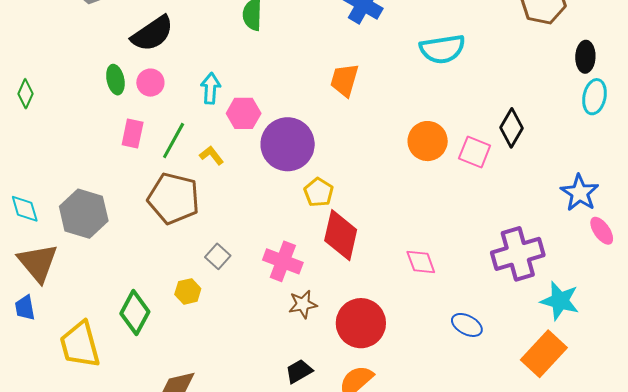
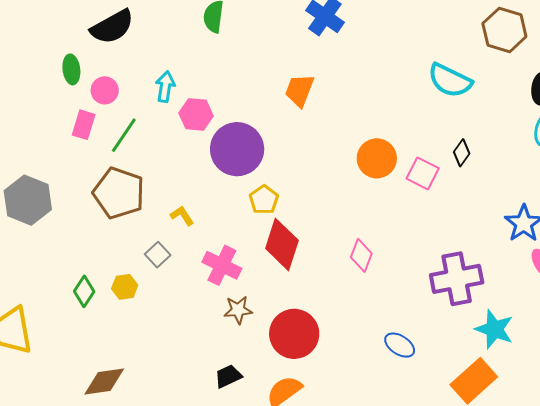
cyan semicircle: (442, 49) -> (450, 80), moved, turned 30
pink circle: (150, 83) -> (105, 90), moved
black diamond: (512, 128) -> (462, 153), size x0.7
yellow L-shape: (212, 155) -> (182, 216), moved
pink diamond: (421, 262) -> (361, 255), moved, turned 36
green diamond: (135, 313) -> (84, 291), moved, size x0.7

